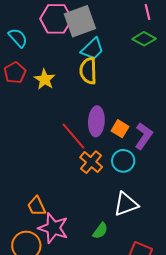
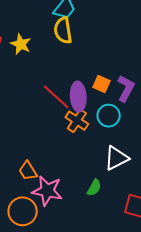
purple ellipse: (96, 121) -> (78, 97), moved

